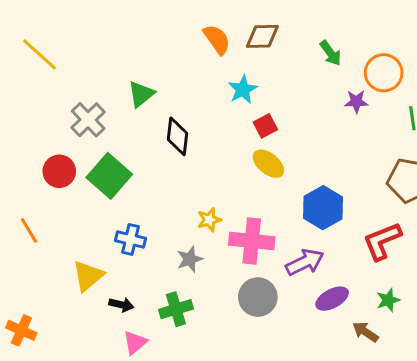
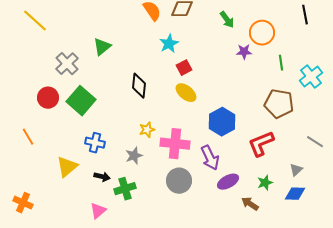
black diamond: (177, 136) -> (139, 86), moved
purple arrow: (305, 262) -> (210, 158), turned 90
black arrow: (121, 305) -> (102, 177), moved

